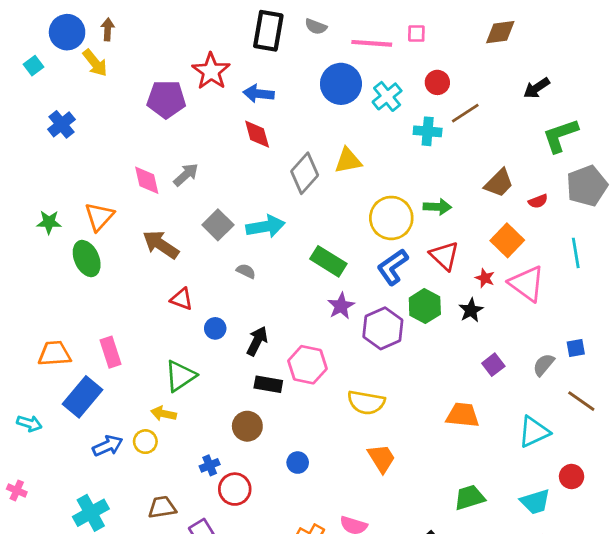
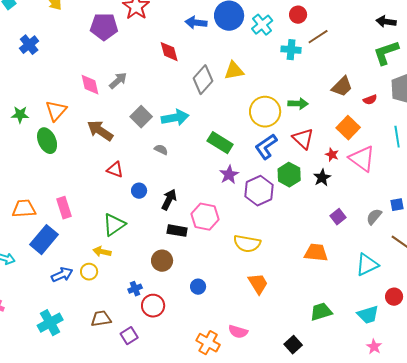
black arrow: (537, 88) -> (386, 22), moved, turned 42
blue arrow: (259, 94) -> (196, 23), moved

